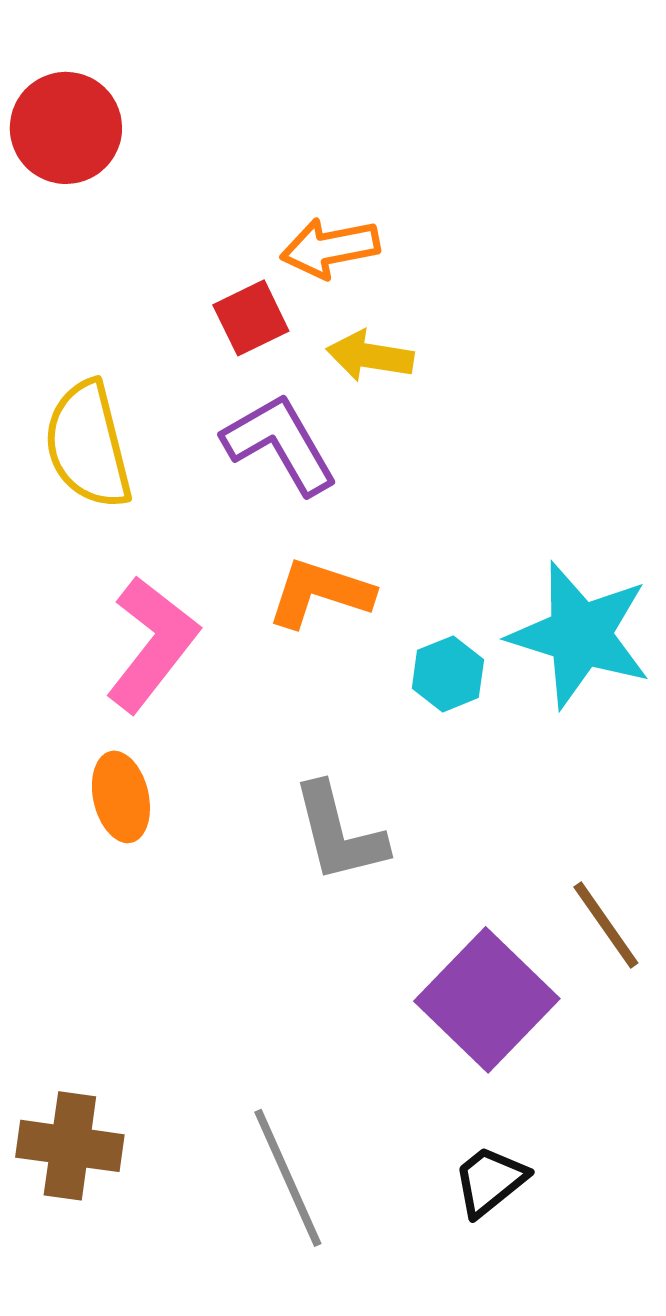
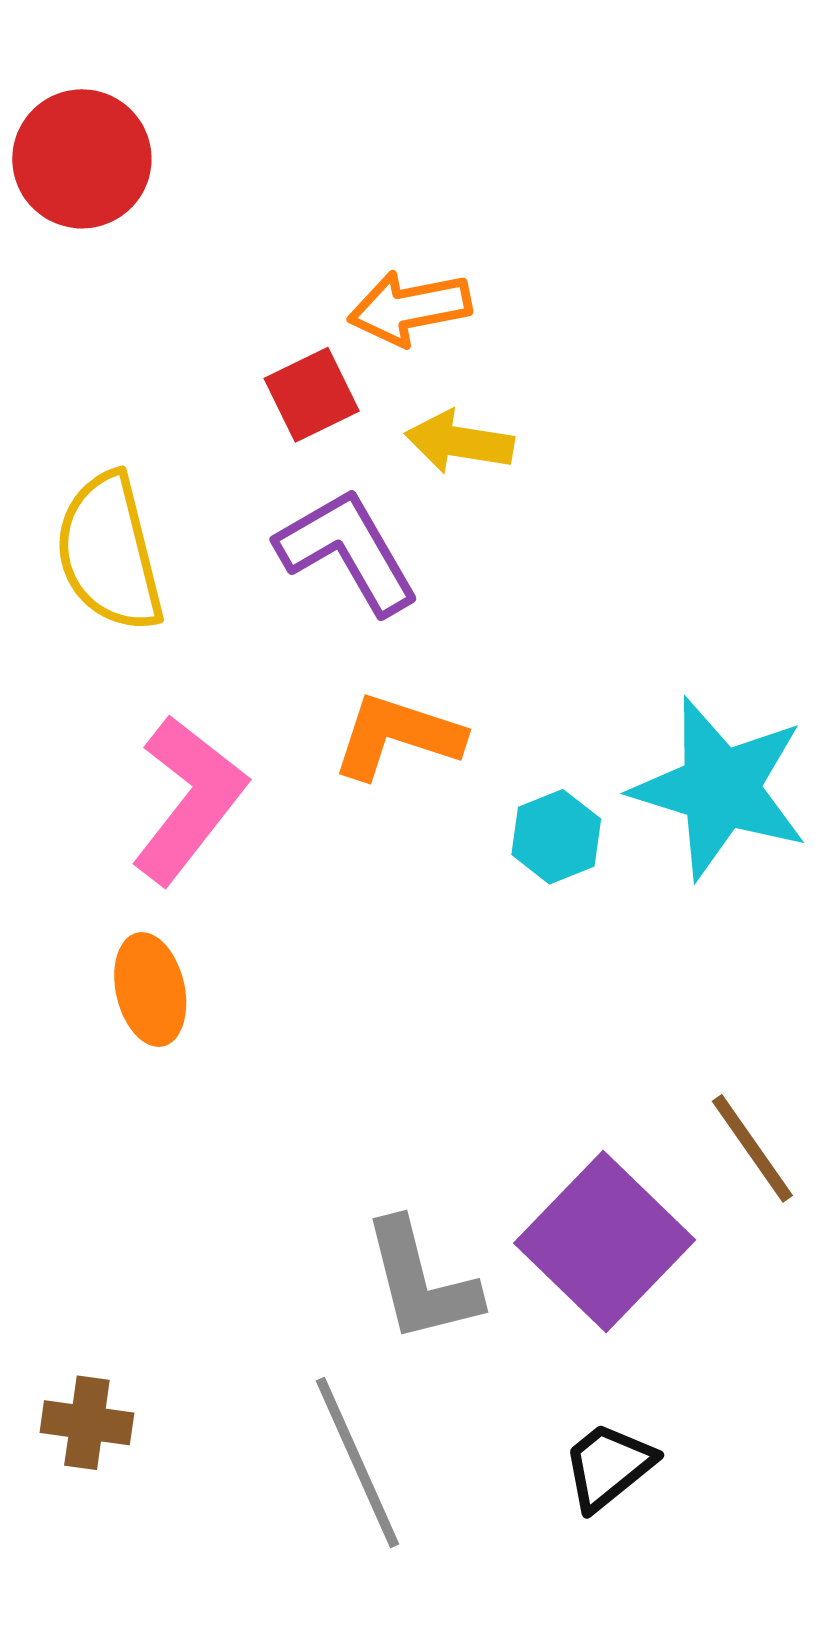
gray L-shape: (339, 833) -> (421, 1281), moved
brown cross: (70, 1146) -> (87, 1423), size x0.7

